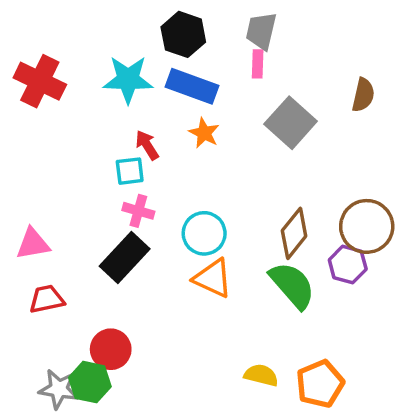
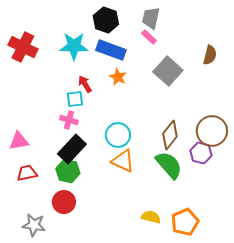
pink rectangle: (258, 64) -> (149, 37), turned -49
pink cross: (138, 211) -> (69, 120), moved
green hexagon: (90, 382) -> (68, 171), moved

